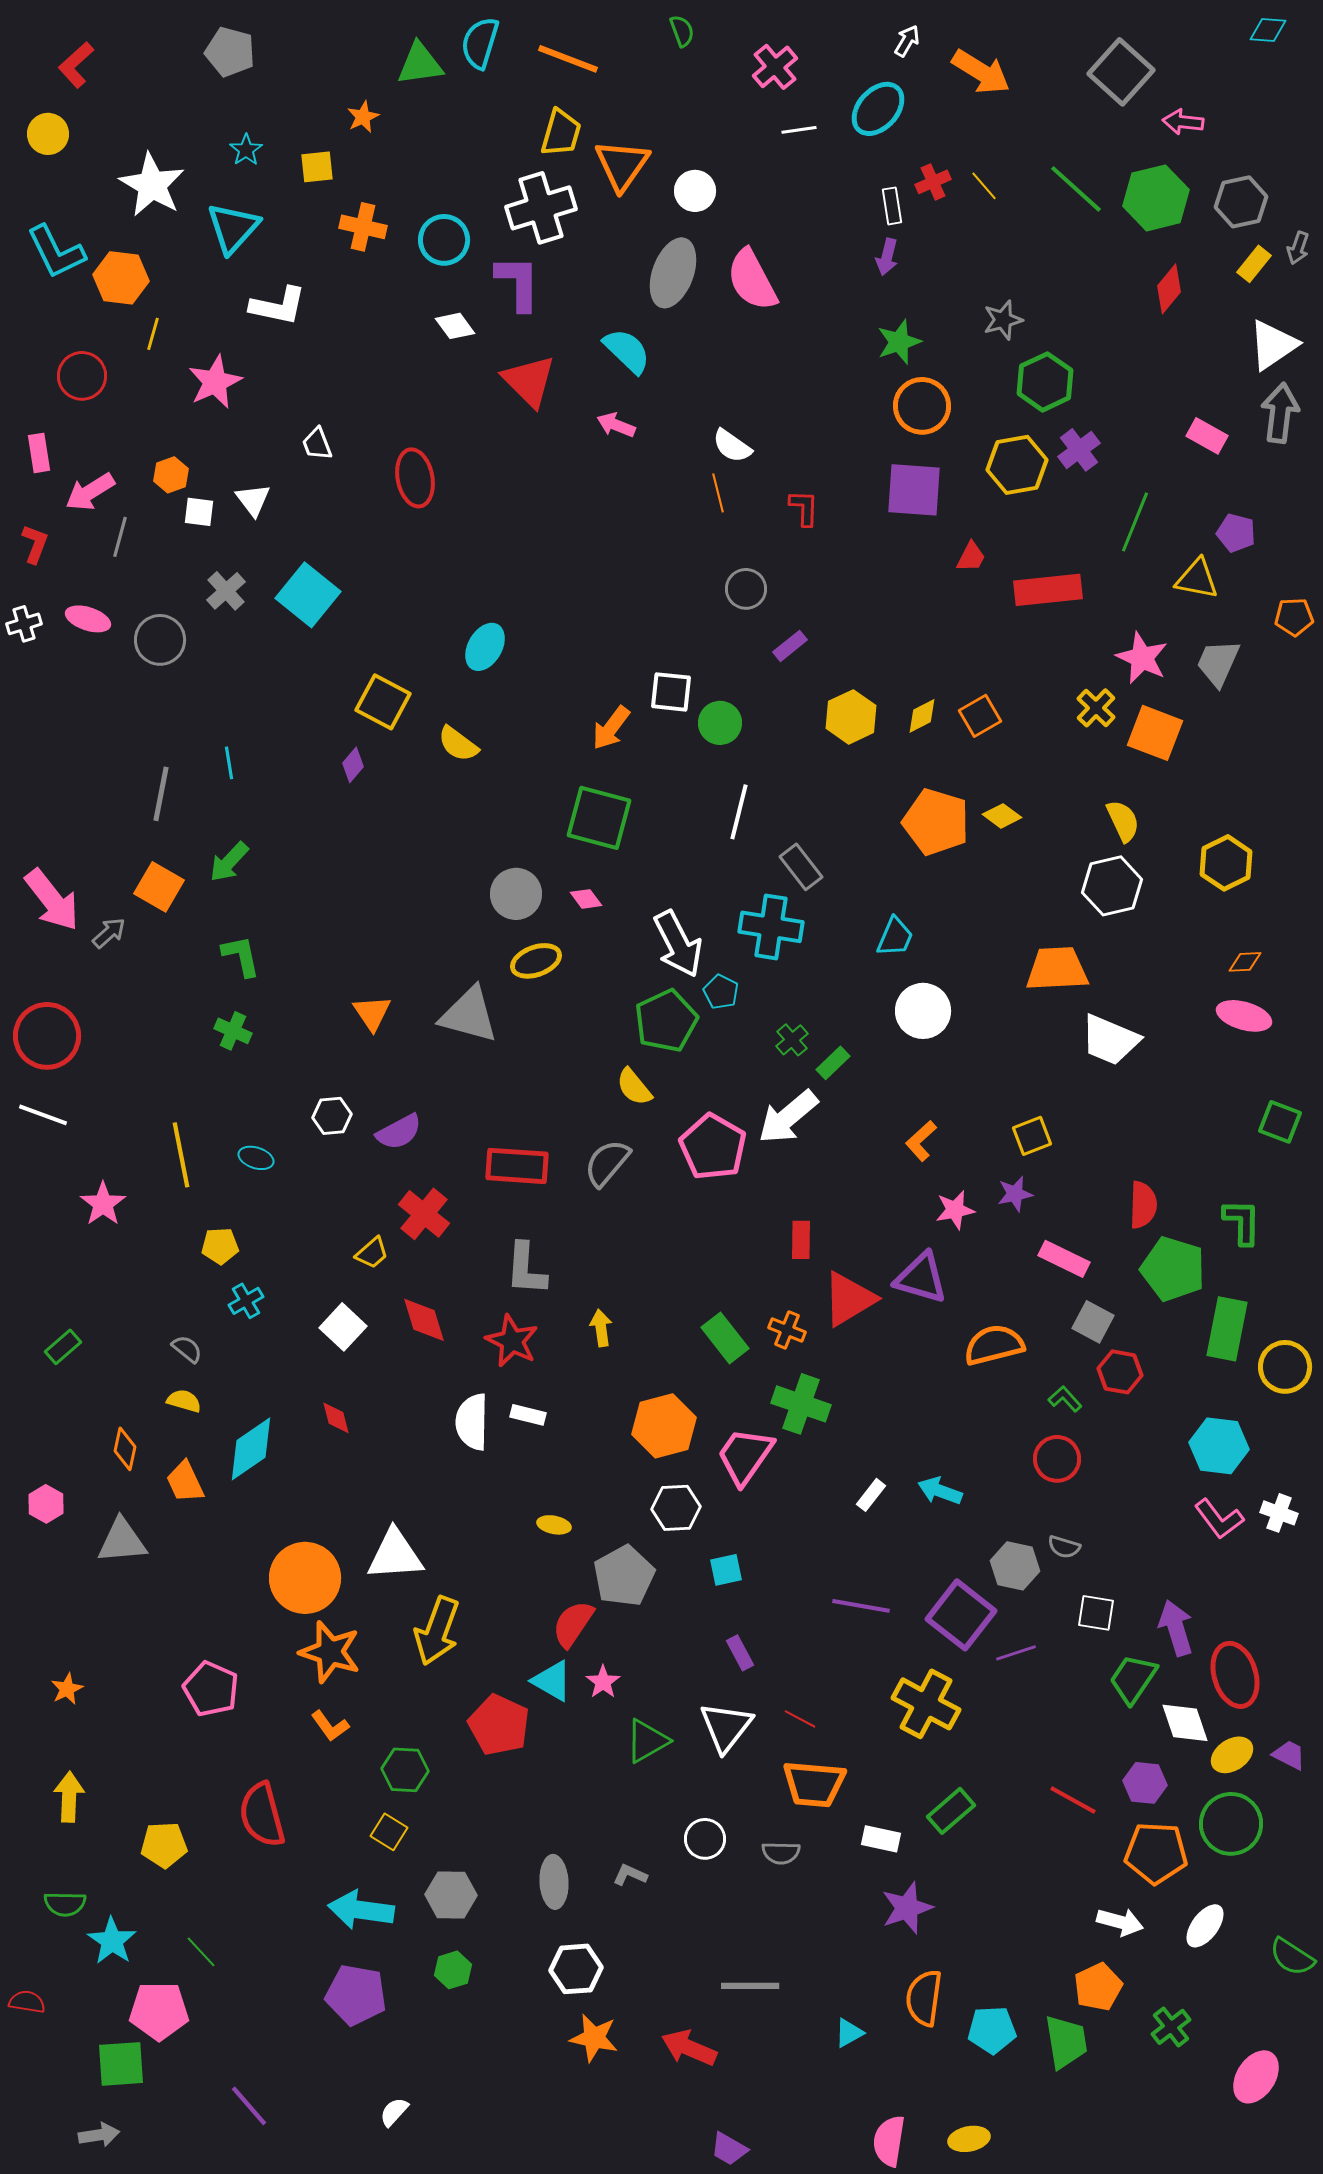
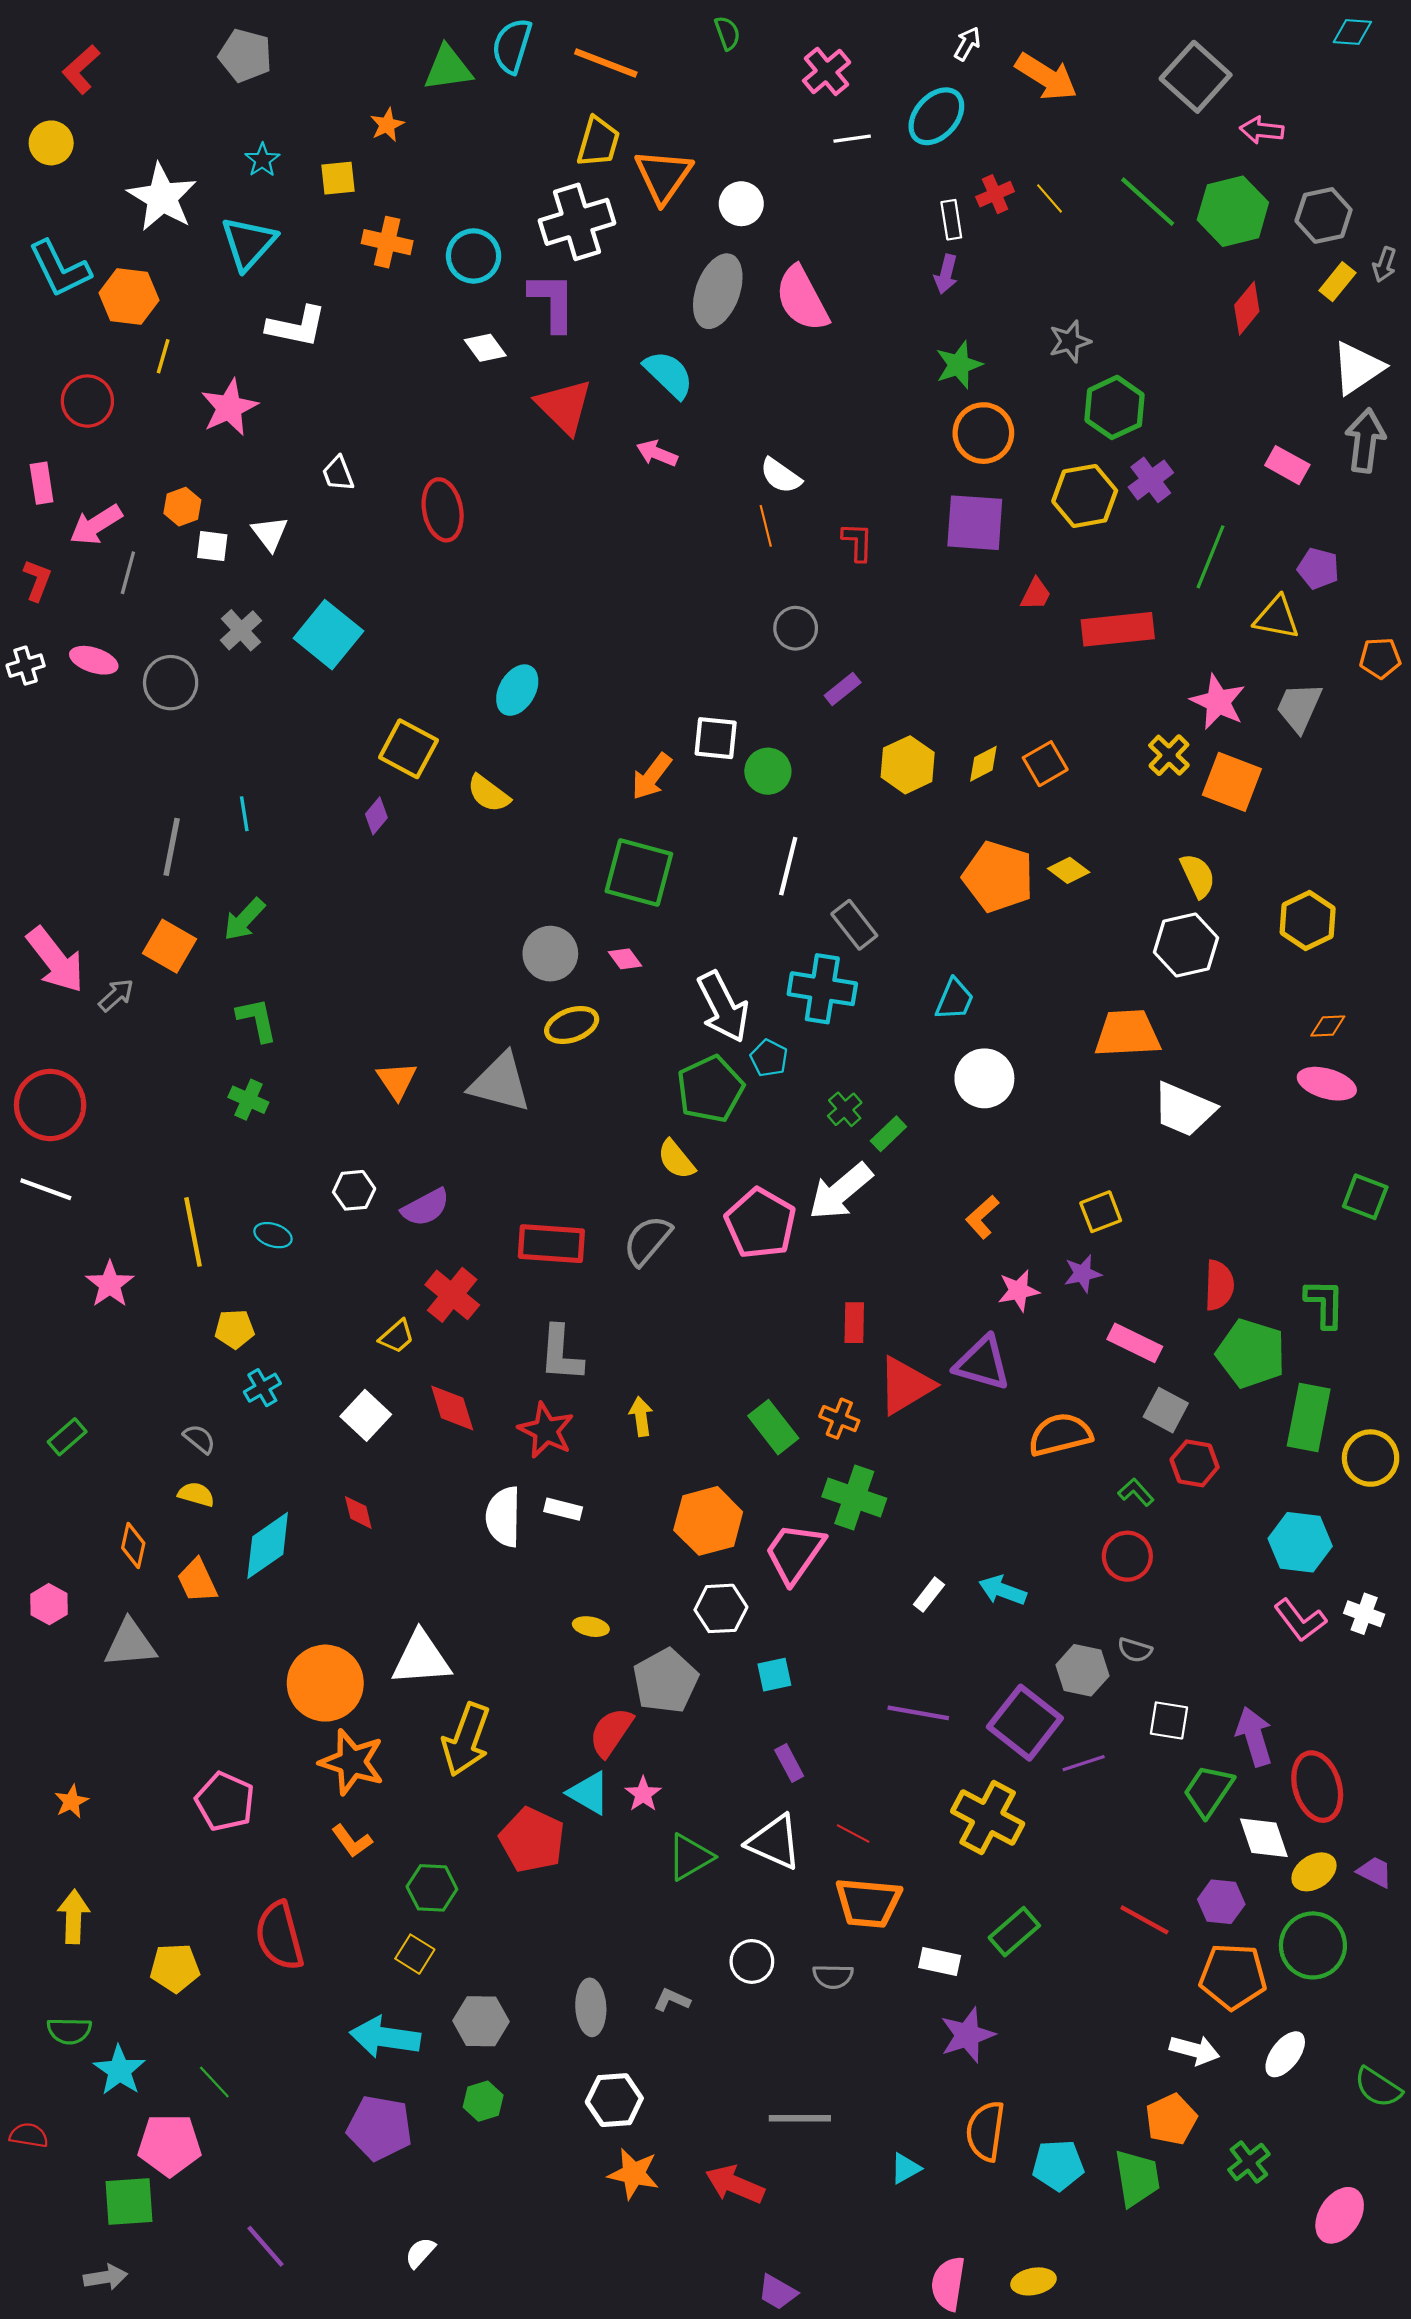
white triangle: (726, 1727) -> (774, 1842), turned -44

